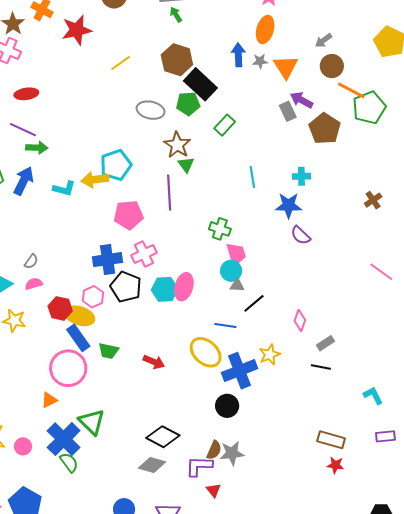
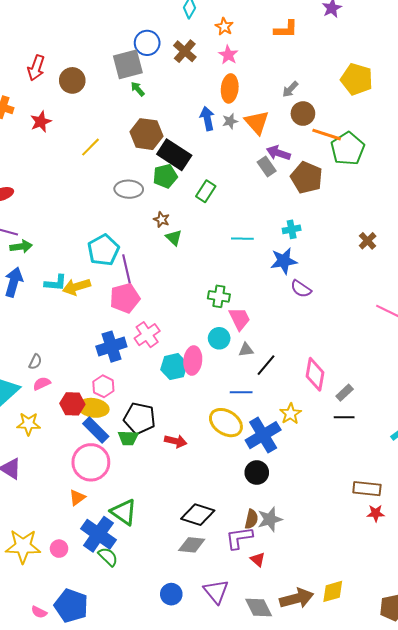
red star: (77, 30) -> (41, 122), size x0.7
brown star: (177, 145) -> (162, 219), size x0.6
cyan line: (252, 177) -> (242, 239), turned -70
yellow arrow: (95, 180) -> (77, 287), moved
purple line: (169, 193) -> (127, 272), moved
cyan circle: (231, 271) -> (219, 338), moved
black pentagon: (126, 287) -> (139, 418), moved
pink diamond: (300, 320) -> (315, 374), size x1.5

